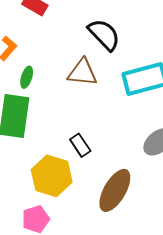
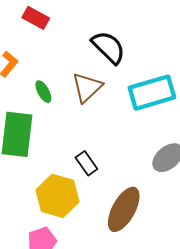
brown triangle: (82, 72) -> (87, 87), turned -48
green ellipse: (27, 77) -> (43, 92), moved, turned -45

